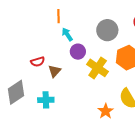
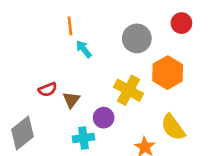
purple circle: (78, 52) -> (104, 118), moved
cyan cross: (46, 100) -> (84, 138), moved

